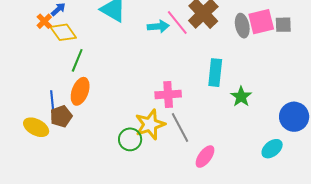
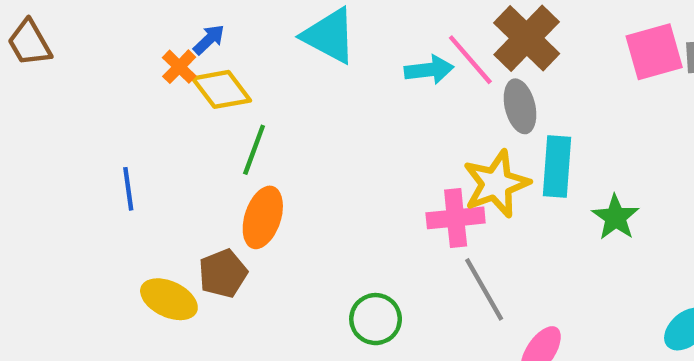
gray ellipse: (242, 26) -> (520, 106), moved
blue line: (52, 100) -> (128, 189), moved
yellow star: (150, 124) -> (496, 184), moved

